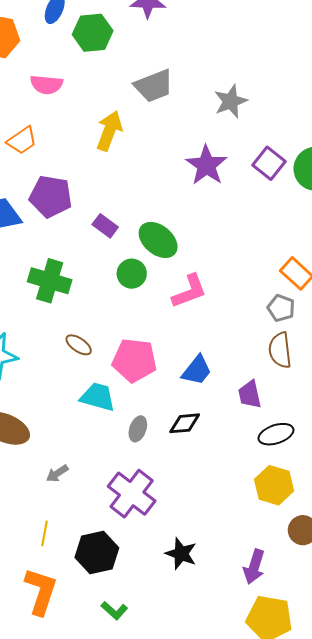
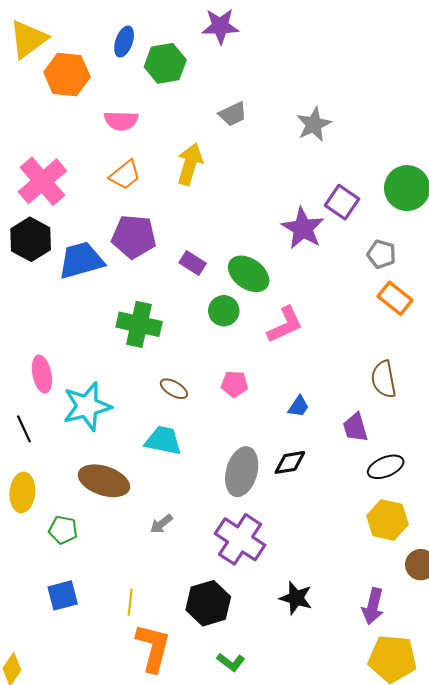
gray trapezoid: (154, 86) -> (233, 114), size x0.7
orange trapezoid: (22, 140) -> (125, 175), moved
purple square: (269, 163) -> (342, 202), moved
purple star: (206, 165) -> (303, 228), moved
gray pentagon: (281, 308) -> (381, 254), moved
pink pentagon: (134, 360) -> (234, 384), moved, size x0.6
blue trapezoid: (197, 370) -> (299, 406), size x0.7
cyan trapezoid: (98, 397) -> (163, 441), moved
gray ellipse: (138, 429) -> (242, 472), size x1.8
yellow line: (44, 533) -> (130, 602), moved

